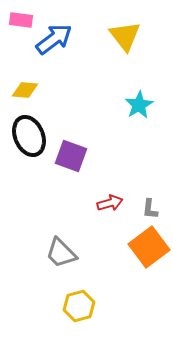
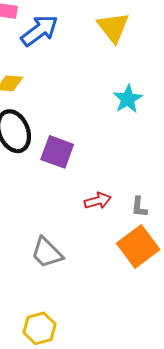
yellow hexagon: (79, 306) -> (40, 328), moved

